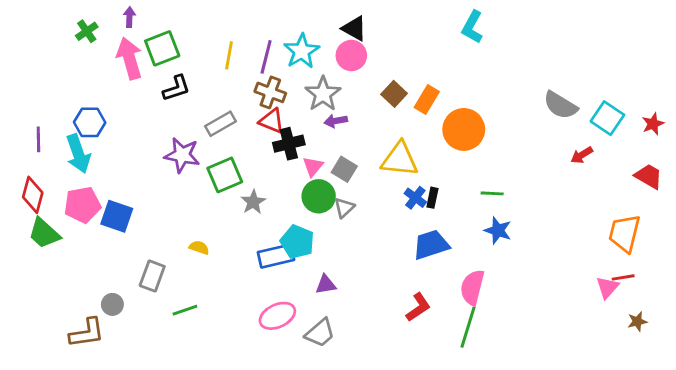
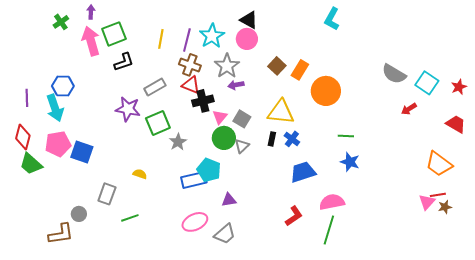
black rectangle: (432, 198) -> (272, 139), moved
orange trapezoid: (624, 233) -> (439, 164), turned -68
pink semicircle: (472, 287) -> (332, 202), turned 65
brown star: (637, 321) -> (445, 207), moved

